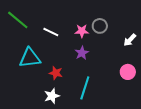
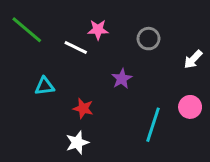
pink star: (82, 31) -> (98, 30), moved
cyan triangle: (30, 58) -> (45, 86), size x0.6
cyan line: (85, 88) -> (153, 125), moved

